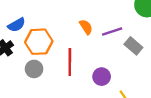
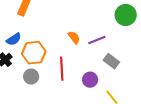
gray rectangle: (133, 46) -> (111, 61), moved

